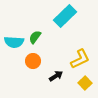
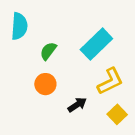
cyan rectangle: (65, 16) -> (96, 44), moved
cyan semicircle: (14, 42) -> (19, 26), moved, turned -90

